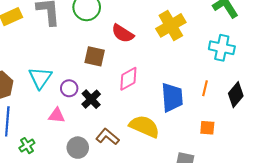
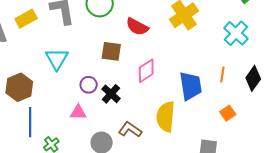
cyan cross: (222, 48) -> (236, 33), turned 35
cyan triangle: (40, 78) -> (57, 59), moved
yellow semicircle: (144, 126) -> (166, 117), turned -104
orange square: (207, 128) -> (228, 113), turned -35

